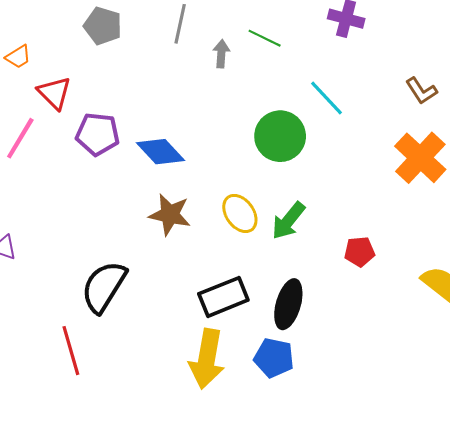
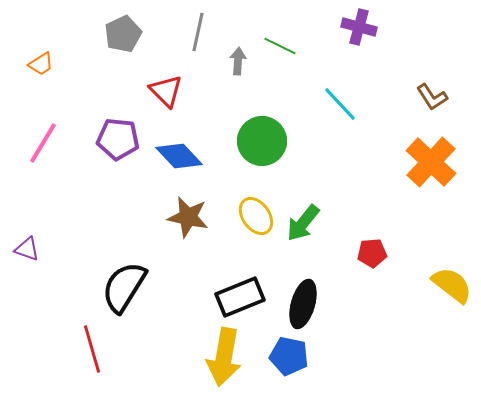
gray pentagon: (103, 26) -> (123, 34), turned 30
red triangle: (54, 93) -> (166, 91), moved
green circle: (280, 136) -> (262, 141), moved

